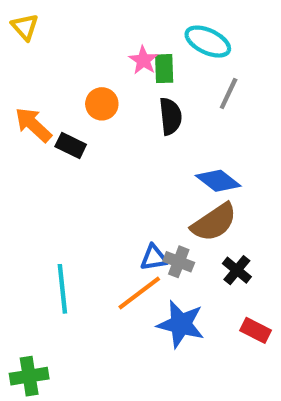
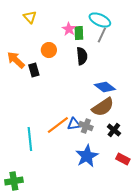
yellow triangle: (25, 27) -> (30, 17), moved
gray line: (229, 93) -> (102, 35), moved
black rectangle: (71, 145) -> (34, 70), turned 48
orange line: (139, 293) -> (58, 125), moved
blue star: (181, 324) -> (87, 156), turned 30

